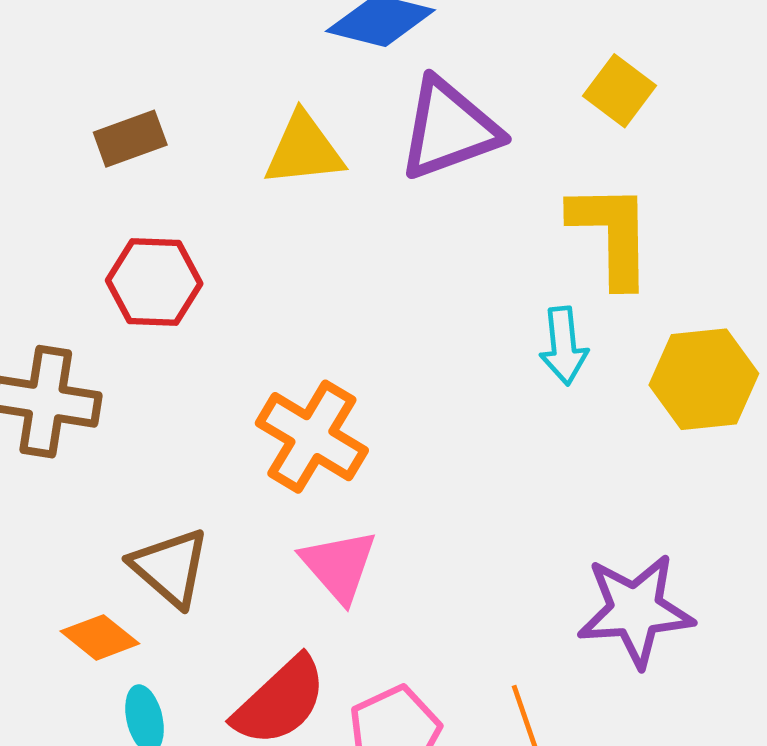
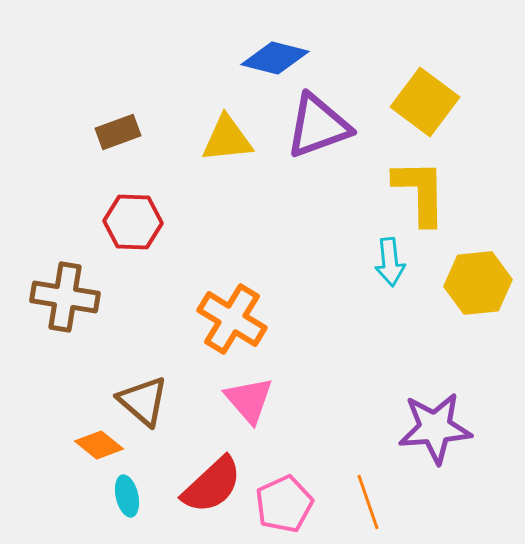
yellow square: (619, 91) -> (425, 102), size x1.5

